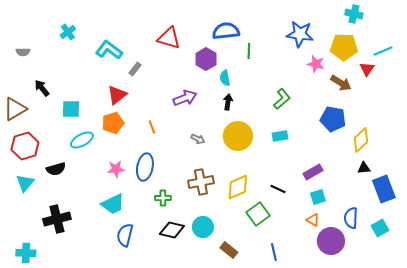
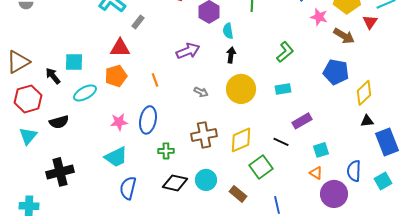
black arrow: (42, 88) -> (53, 76), moved
red triangle: (117, 95) -> (120, 48), turned 40
purple rectangle: (313, 172) -> (302, 121), moved
brown rectangle: (229, 250) -> (238, 194), moved

